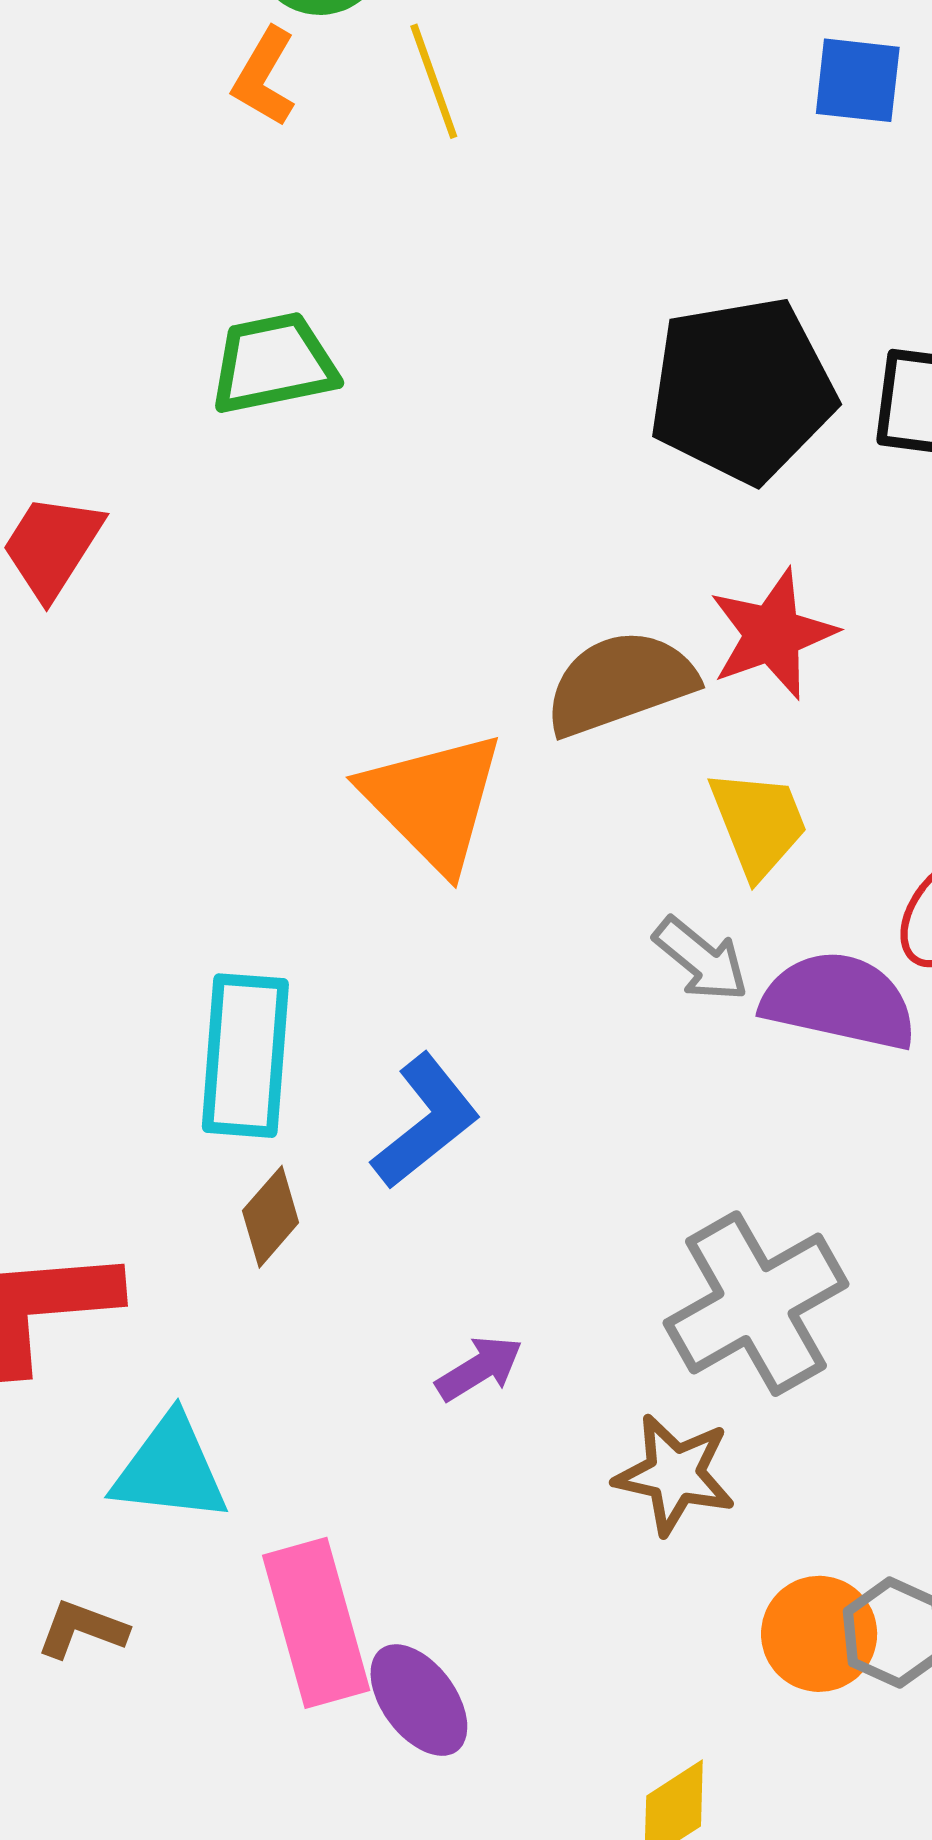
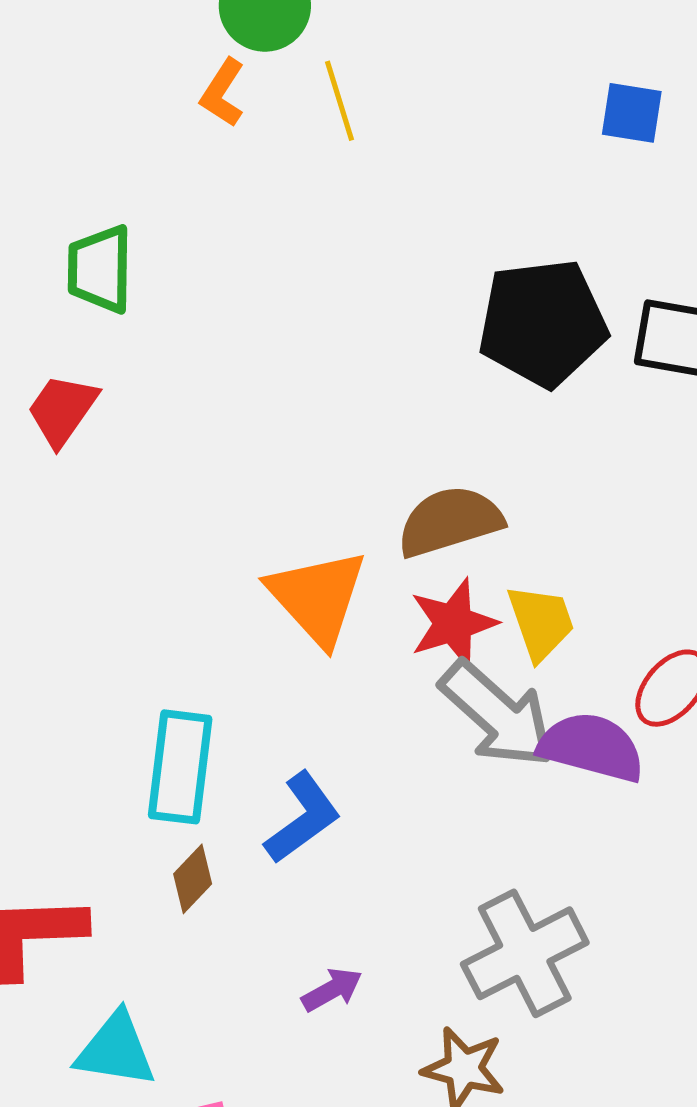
green trapezoid: (273, 363) -> (100, 269), moved, turned -80
red star: (773, 634) -> (453, 623), moved
gray arrow: (701, 959) -> (497, 714), size x1.8

